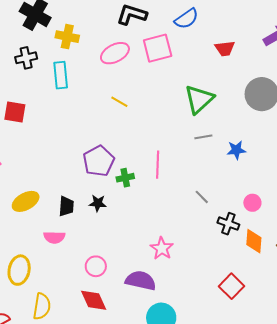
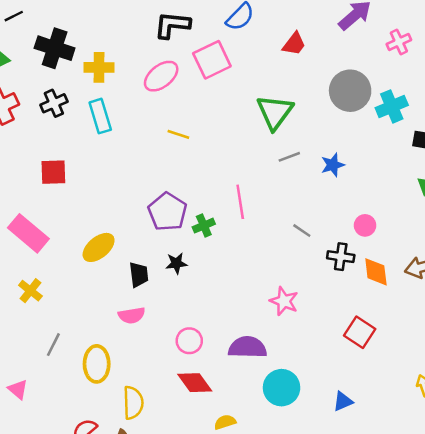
red trapezoid: (225, 48) -> (294, 44), turned -35
yellow ellipse: (26, 201) -> (99, 247), moved
pink star: (162, 248) -> (284, 301), moved

